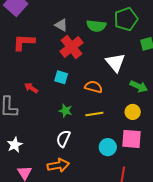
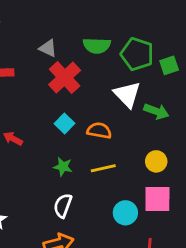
green pentagon: (126, 19) -> (137, 54), moved, turned -30
cyan square: (61, 77) -> (64, 123), moved, turned 32
green arrow: (139, 86) -> (156, 111), moved

